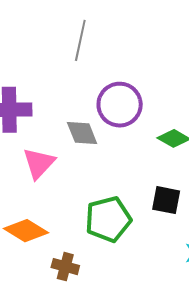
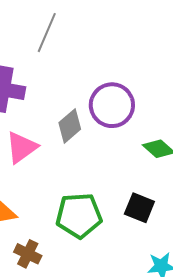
gray line: (80, 40) -> (47, 33), moved
gray diamond: (82, 133) -> (70, 126), turned 60

